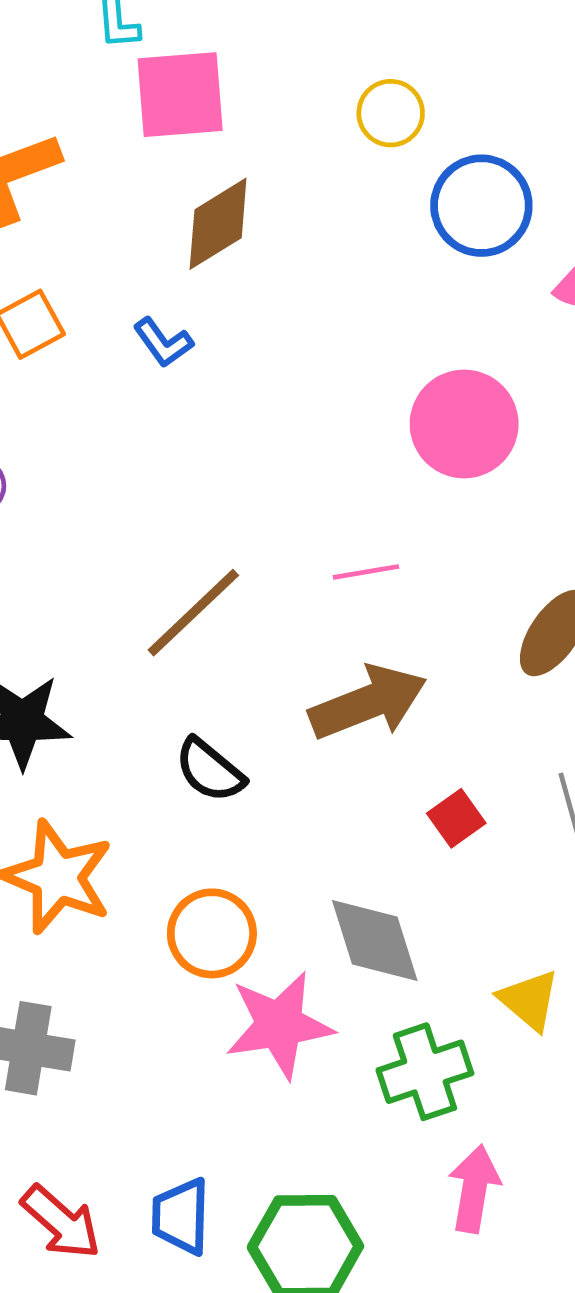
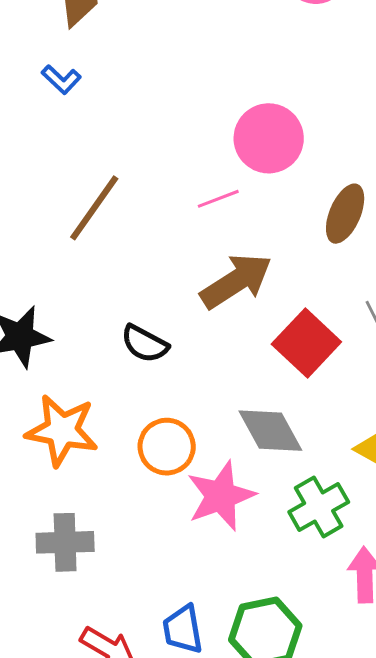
pink circle: (464, 424) -> (269, 138), moved
brown line: (193, 613) -> (94, 208), moved
red square: (456, 818) -> (306, 343), size x1.8

